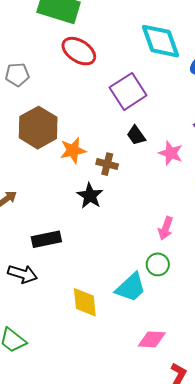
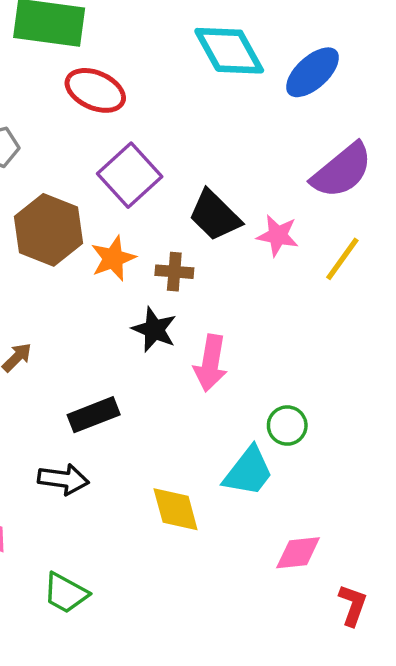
purple square: (128, 91) -> (130, 175), moved
black trapezoid: (136, 135) -> (215, 215), size x1.6
pink arrow: (166, 228) -> (210, 363), moved, size x1.4

